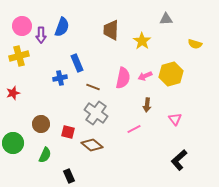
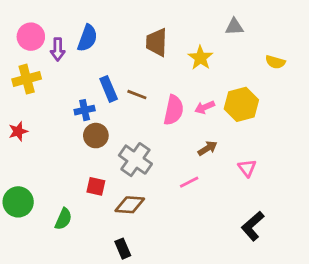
brown line: (93, 87) -> (137, 95), moved
brown arrow: (147, 105) -> (207, 148), turned -128
brown circle: (41, 124) -> (96, 136), moved
brown diamond: (92, 145) -> (130, 205), turned -35
black rectangle: (69, 176) -> (123, 249), moved

